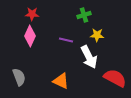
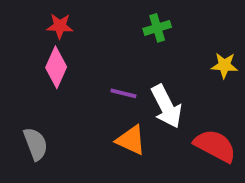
yellow star: (97, 35) -> (224, 65), moved
purple line: (66, 40) -> (123, 93), moved
orange triangle: (61, 81) -> (131, 140), moved

